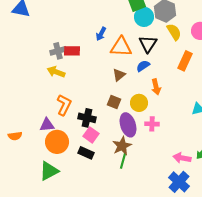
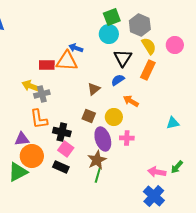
cyan circle: (144, 17) -> (109, 34), moved
blue arrow: (101, 34) -> (76, 48), turned 80
orange triangle: (121, 47) -> (67, 61), moved
gray cross: (58, 51) -> (42, 94), moved
orange rectangle: (185, 61) -> (148, 70), moved
orange arrow: (156, 87) -> (131, 101), turned 133
orange L-shape: (64, 105) -> (39, 119), turned 145
green triangle: (49, 171) -> (18, 172), moved

